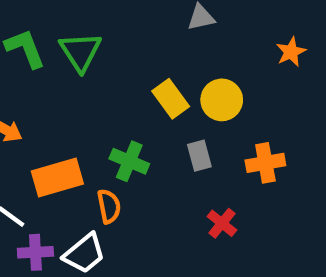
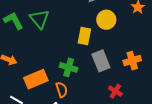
yellow rectangle: (171, 99) -> (84, 36), turned 54
yellow circle: (222, 100) -> (106, 20), moved
gray rectangle: (199, 156) -> (101, 61), size x1.5

